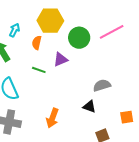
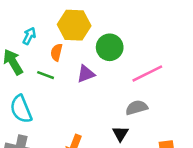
pink line: (112, 32) -> (147, 73), moved
green line: (39, 70) -> (46, 75), moved
black triangle: (89, 107) -> (120, 134), turned 40

